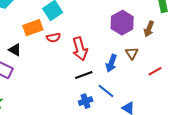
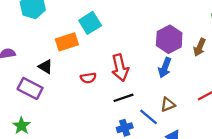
red semicircle: (53, 38) -> (88, 78), moved
brown triangle: (132, 53) -> (168, 105), moved, turned 40
blue arrow: (111, 63) -> (165, 68), moved

